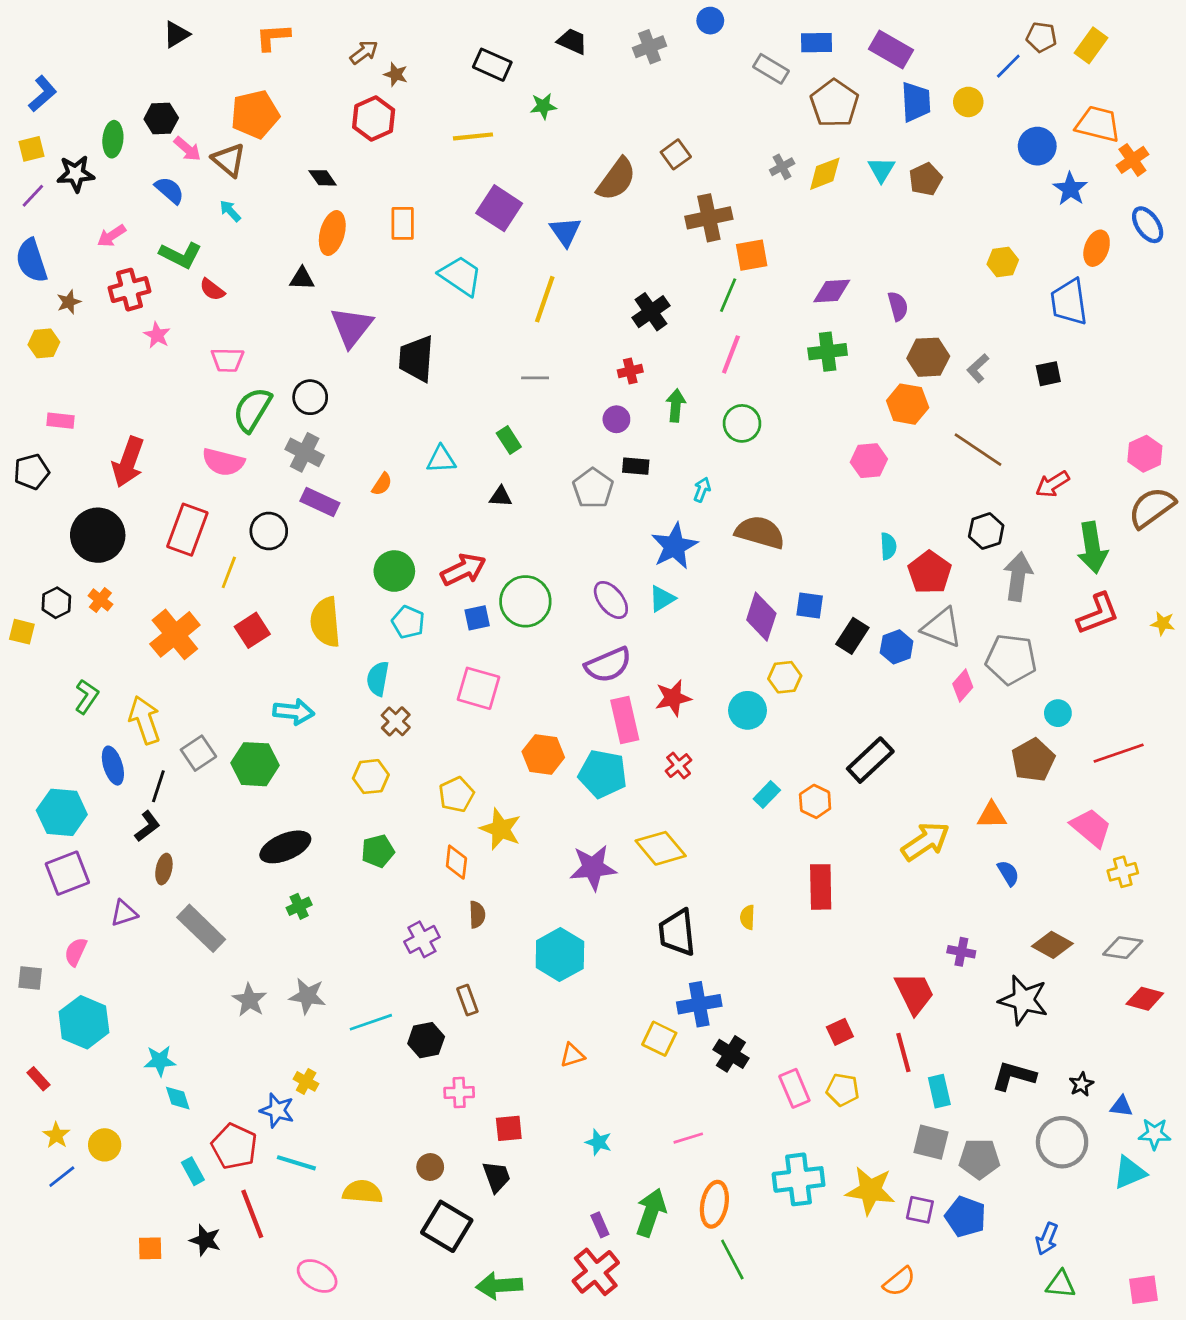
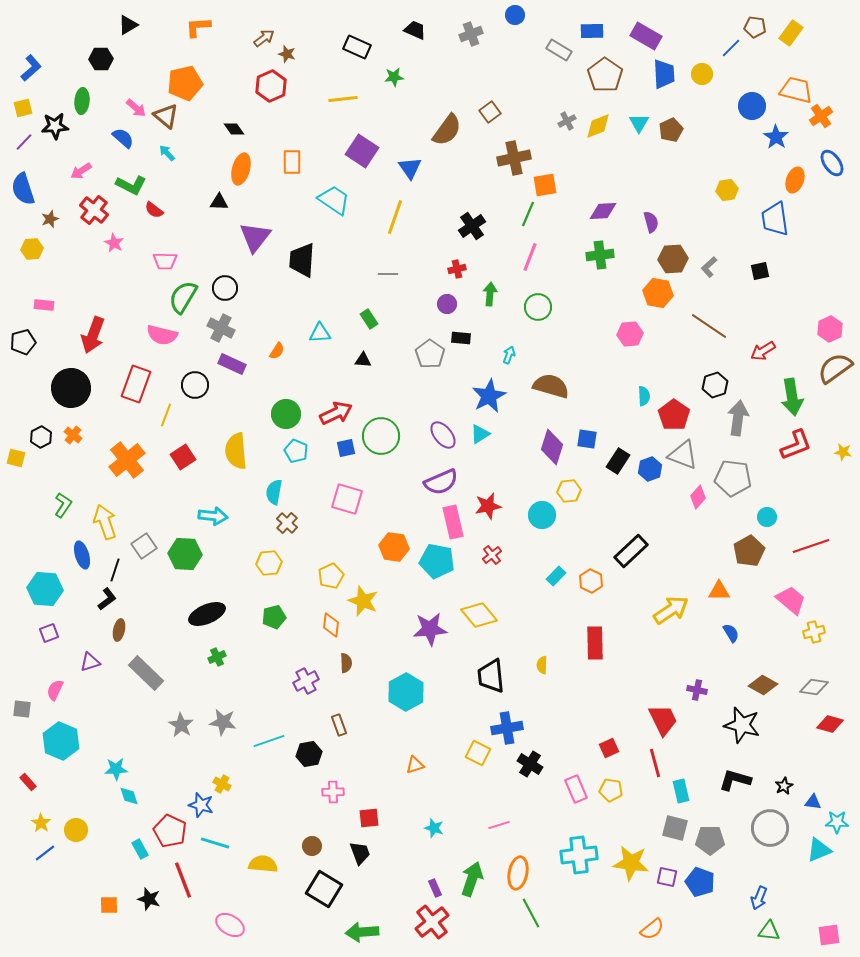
black hexagon: (161, 119) -> (101, 59), moved
red cross: (129, 290) -> (94, 210), turned -36
purple square: (67, 873) -> (49, 633), size x0.6

